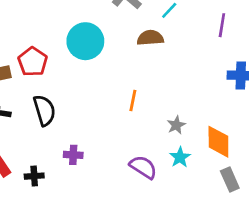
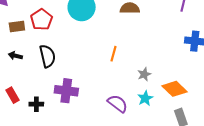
orange diamond: (218, 142) -> (175, 89), turned -50
purple cross: (73, 155) -> (66, 91), size x1.6

